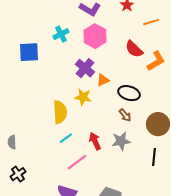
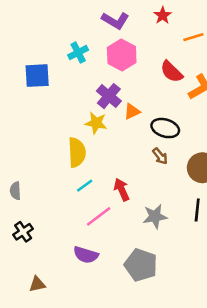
yellow star: (83, 97) -> (96, 123), moved
gray star: (121, 141) -> (155, 216), moved

